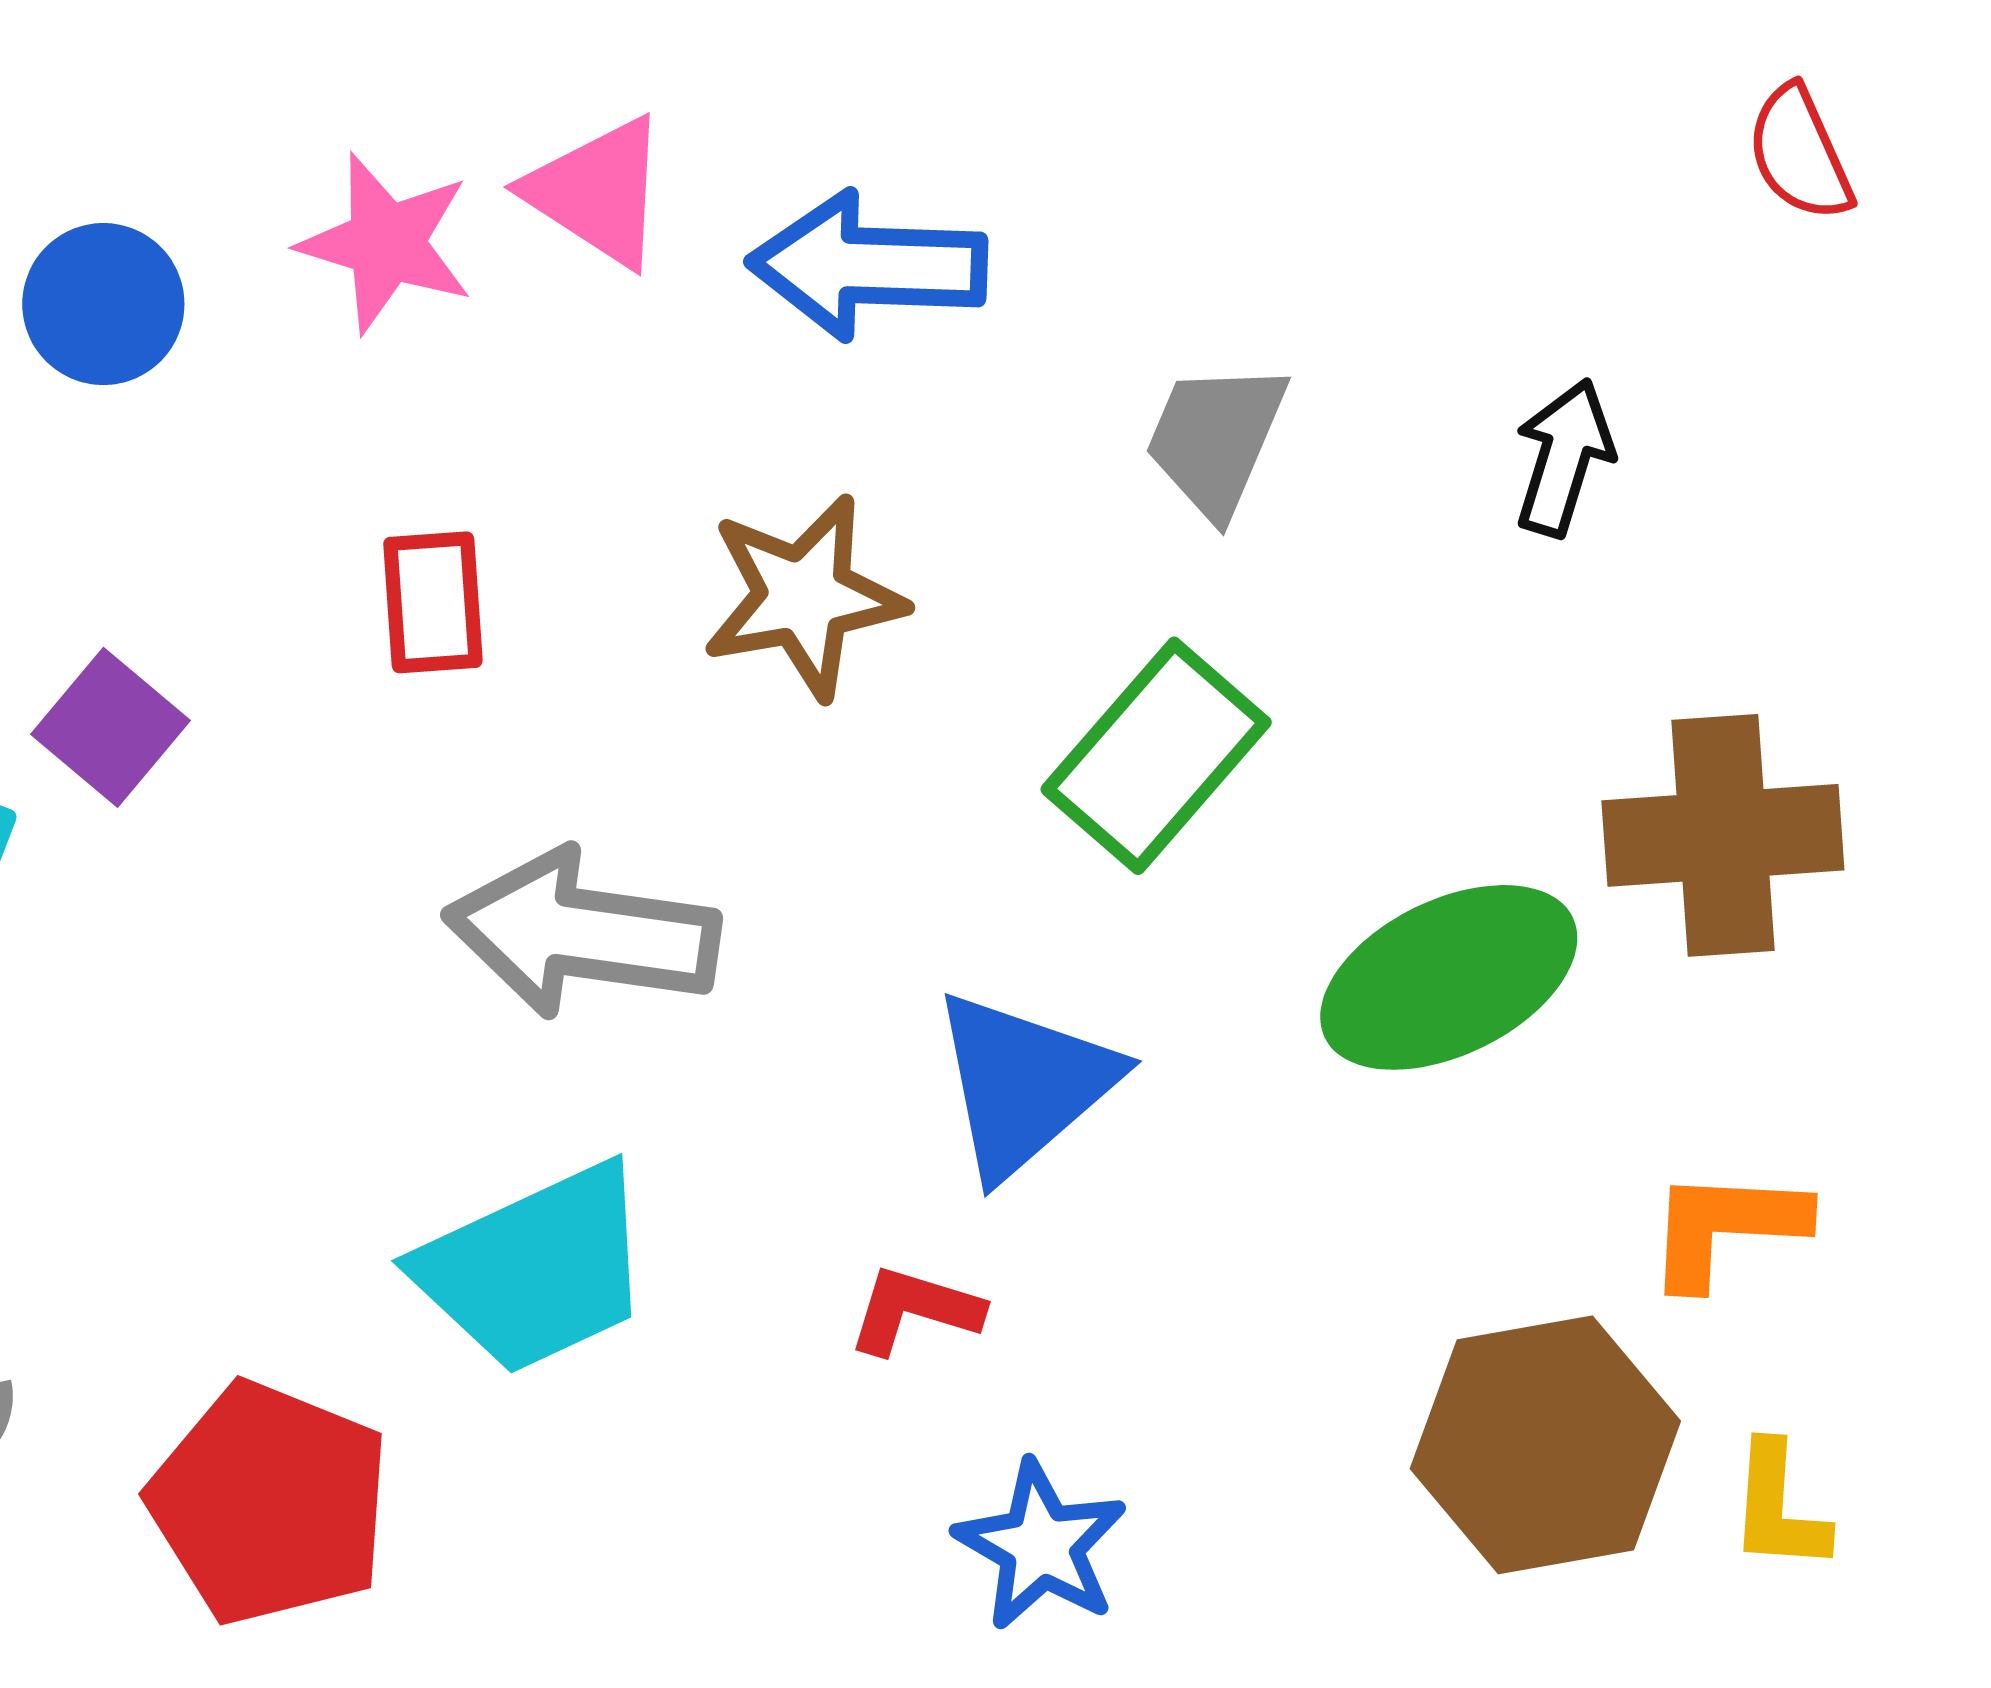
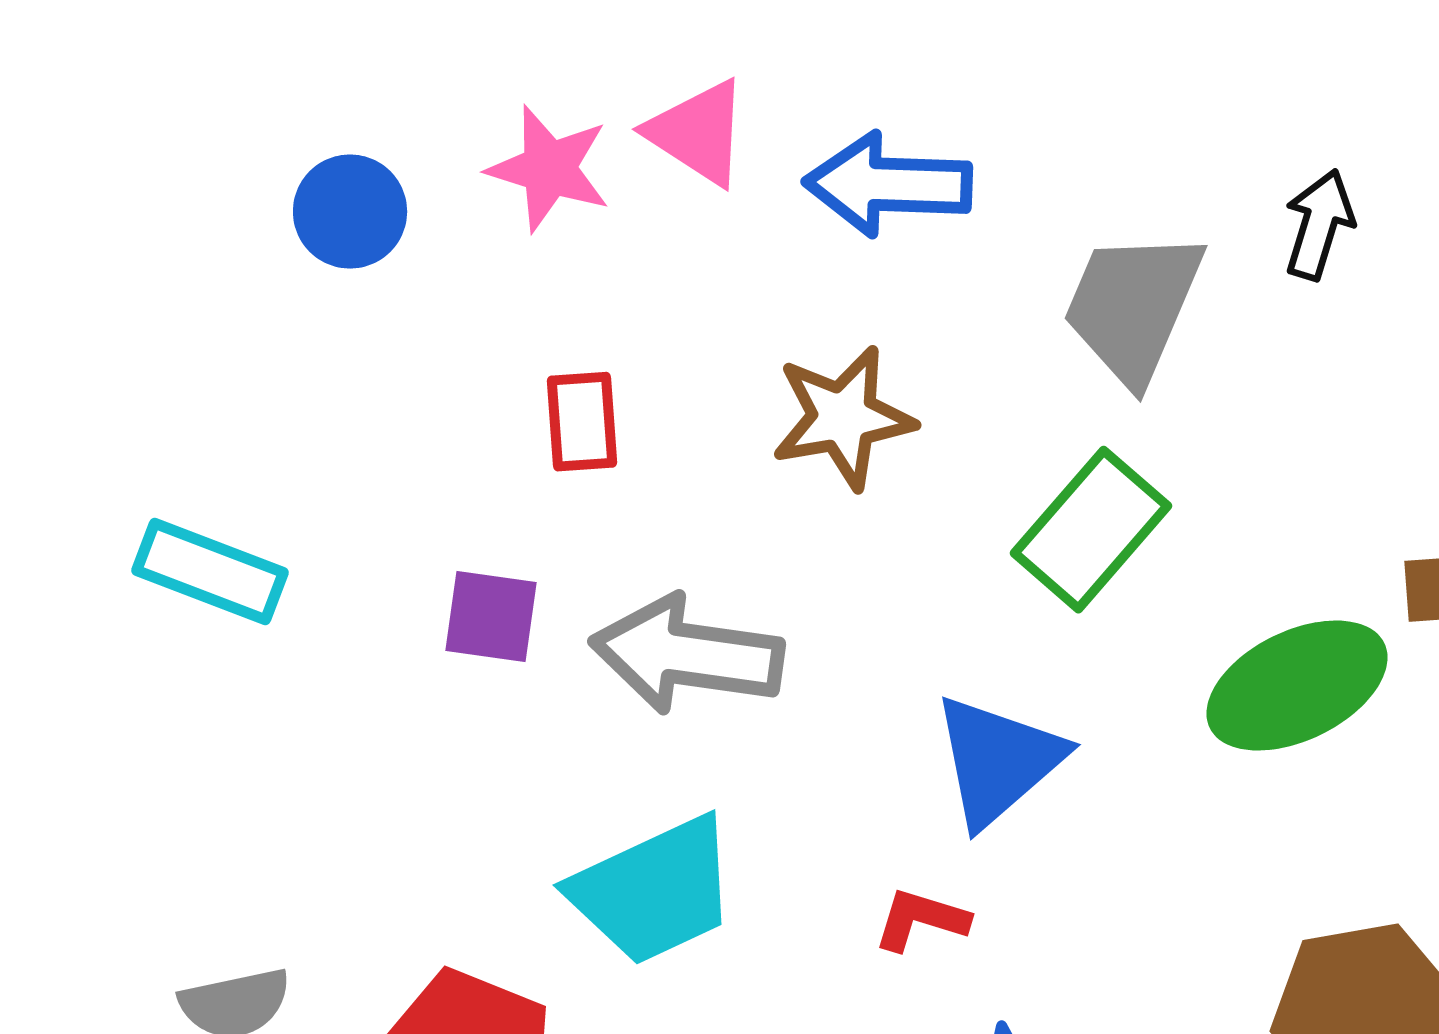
gray trapezoid: (1216, 439) -> (1133, 307), size x1.4
black arrow: (1564, 457) -> (1319, 225), moved
purple square: (110, 727) -> (491, 617), moved, turned -32

